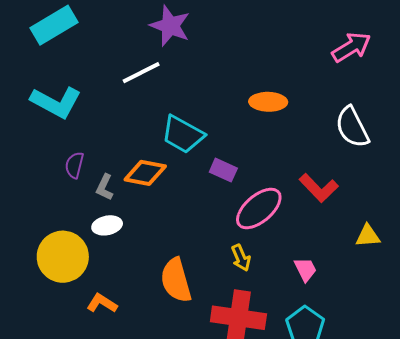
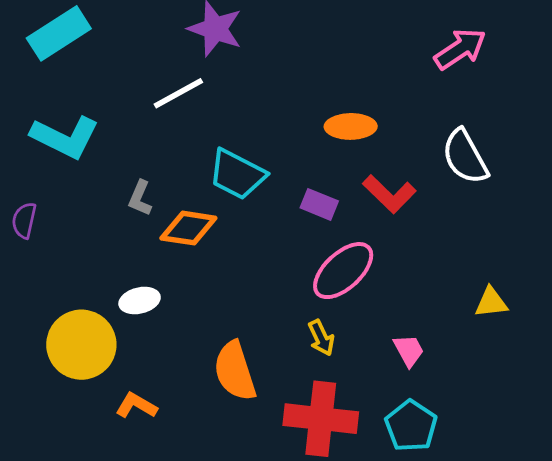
purple semicircle: (74, 165) -> (24, 220), moved
purple rectangle: (223, 170) -> (319, 204), moved
gray L-shape: (105, 187) -> (140, 198), moved
red L-shape: (319, 188) -> (389, 194), moved

